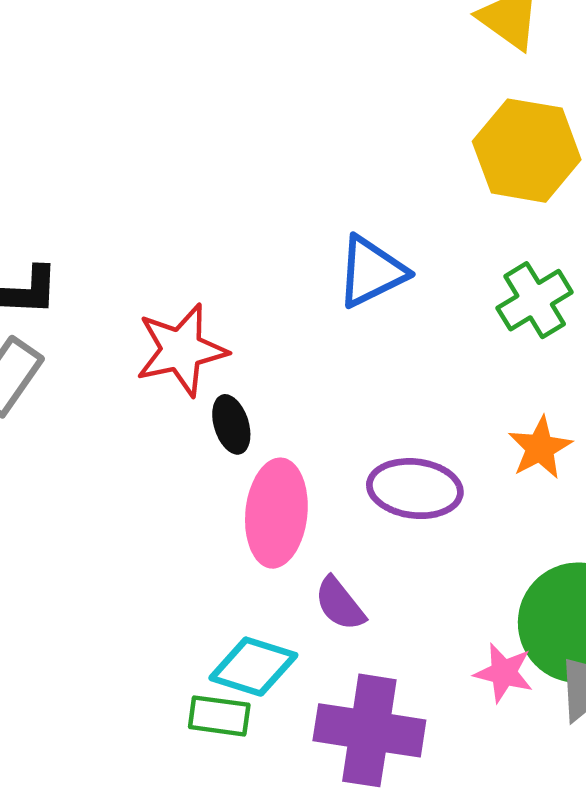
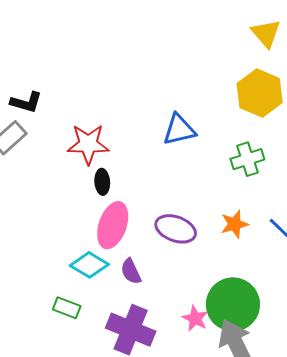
cyan diamond: (253, 667) -> (89, 265), moved

